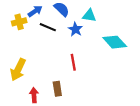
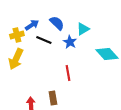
cyan triangle: (89, 15) -> (83, 29), turned -40
yellow arrow: (18, 70) -> (16, 59), moved

